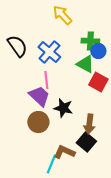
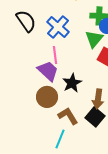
green triangle: (85, 64) -> (94, 39), turned 42
black star: (63, 108) -> (72, 83), turned 30
brown L-shape: (64, 152) -> (68, 116), moved, turned 35

